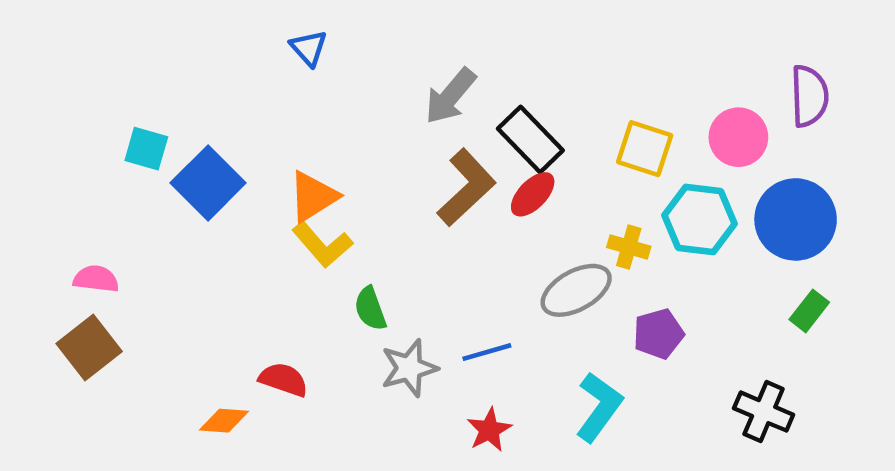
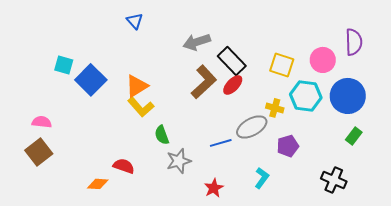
gray arrow: (450, 96) -> (197, 42), turned 32
blue line: (487, 352) -> (221, 143), moved
cyan L-shape: (599, 407) -> (262, 178), size x0.7

